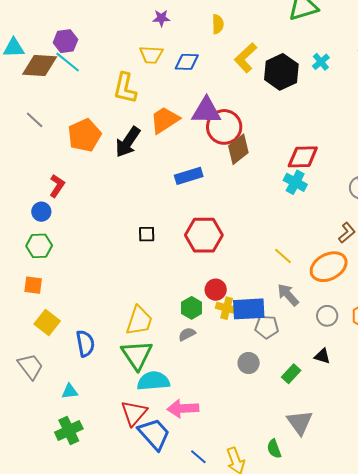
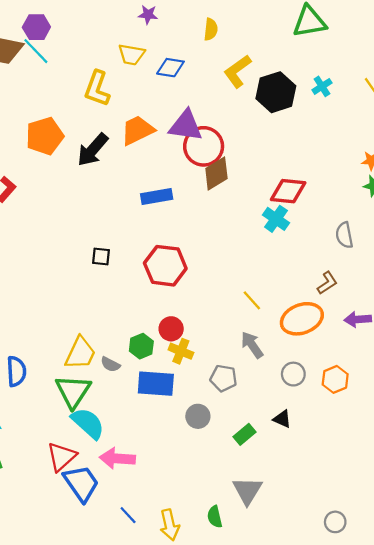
blue rectangle: (249, 309) -> (156, 384), moved
gray semicircle: (187, 334) -> (110, 364), moved, turned -132
cyan semicircle: (153, 381) -> (88, 423), turned 40

